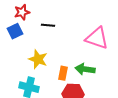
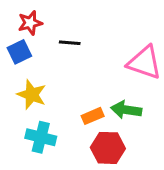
yellow star: (38, 59) -> (32, 95), moved
orange rectangle: (63, 73) -> (93, 116), turned 56

